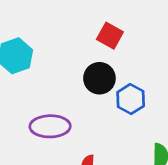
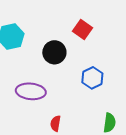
black circle: (99, 78) -> (54, 52), moved

